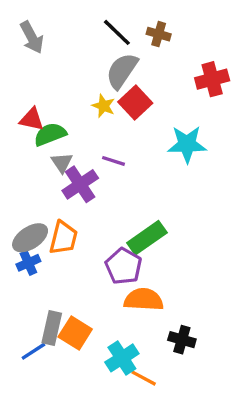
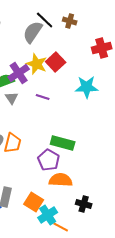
gray semicircle: (122, 71) -> (33, 32), moved
yellow star: (104, 106) -> (37, 64), size x1.5
purple cross: (80, 184) -> (19, 73), moved
green rectangle: (147, 238) -> (63, 143), turned 50
orange square: (75, 333) -> (34, 202), moved

